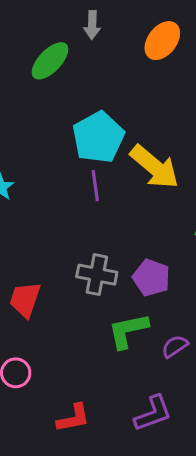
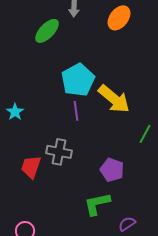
gray cross: (97, 275) -> (59, 152), moved
red trapezoid: (25, 300) -> (31, 167), moved
purple semicircle: (175, 346) -> (127, 224), moved

